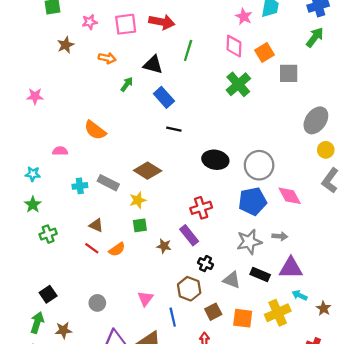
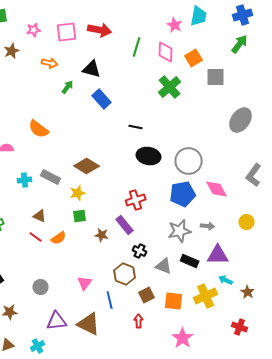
green line: (188, 50) -> (137, 47), moved
black line: (174, 129) -> (136, 127), moved
yellow circle: (326, 150) -> (247, 222), moved

